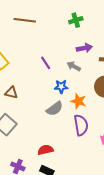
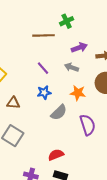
brown line: (25, 20) -> (43, 35), moved
blue star: (61, 87) -> (44, 92), moved
orange star: (78, 101) -> (78, 93), moved

